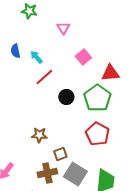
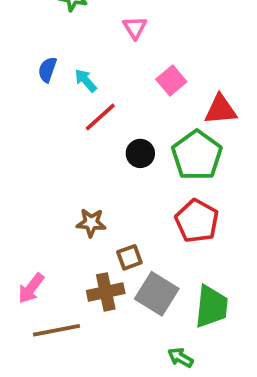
blue semicircle: (15, 51) -> (47, 70), turned 32

